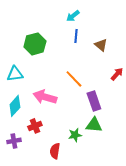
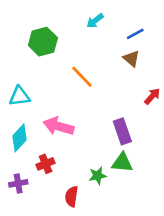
blue line: (76, 36) -> (135, 34), moved, turned 56
green hexagon: (35, 44) -> (43, 42), moved
orange line: (74, 79) -> (82, 77), moved

